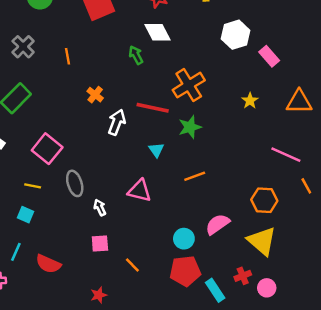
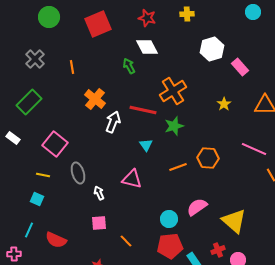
orange cross: (95, 95) -> (95, 99), size x1.5
orange hexagon: (264, 200) -> (208, 158), moved

